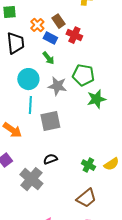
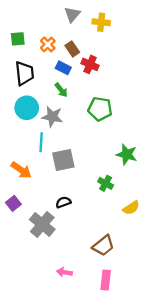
orange cross: (37, 25) -> (48, 44), moved
cyan circle: (28, 79) -> (27, 108), moved
gray star: (57, 86) -> (52, 117), moved
green star: (96, 99) -> (127, 154), moved, turned 30
green cross: (88, 165) -> (106, 183), moved

